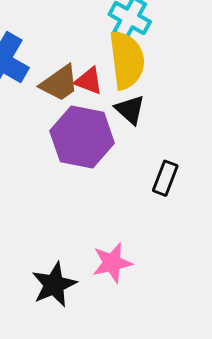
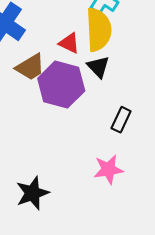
brown trapezoid: (59, 83) -> (30, 67), moved
pink star: (112, 263) -> (108, 169), moved

